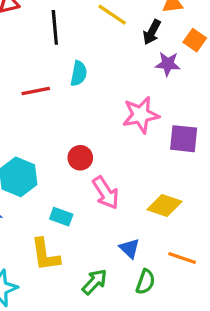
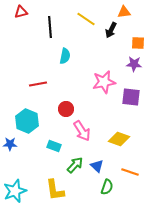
orange square: (195, 40) -> (138, 43), moved, turned -32
purple star: (168, 64) -> (134, 64), moved
red line: (36, 91) -> (38, 84), moved
yellow L-shape: (45, 255) -> (55, 190), moved
green arrow: (95, 282) -> (75, 165), moved

